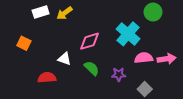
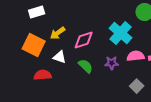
yellow arrow: (65, 13) -> (58, 33), moved
orange square: (24, 43) -> (34, 45), moved, size x1.6
purple star: (119, 74) -> (112, 63), moved

